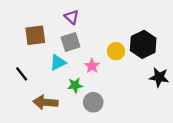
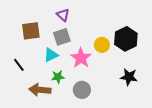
pink star: (92, 66) -> (81, 58), size x1.5
black star: (159, 77) -> (129, 77), moved
green star: (75, 85) -> (58, 77), moved

